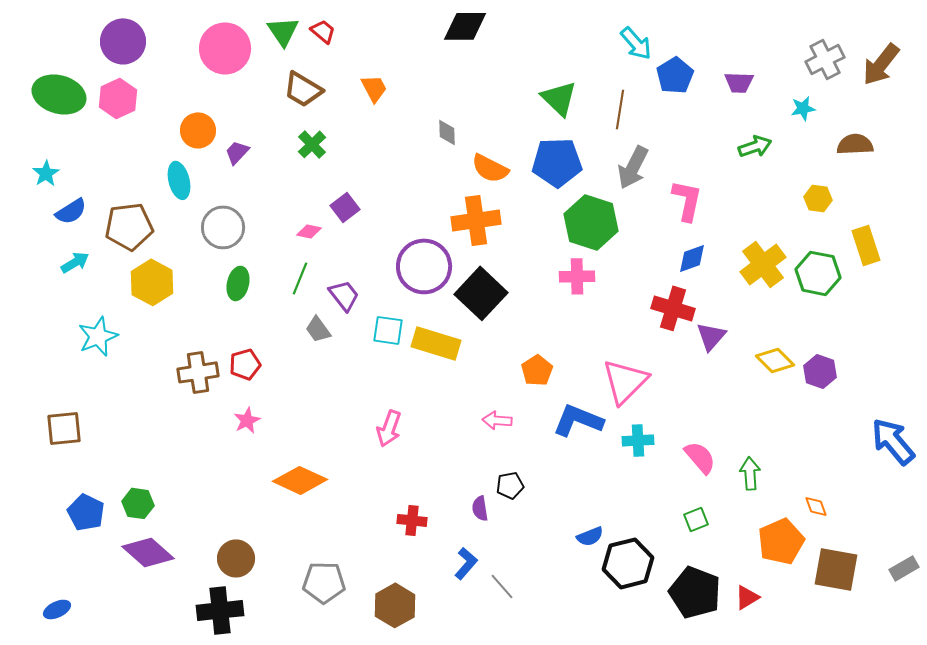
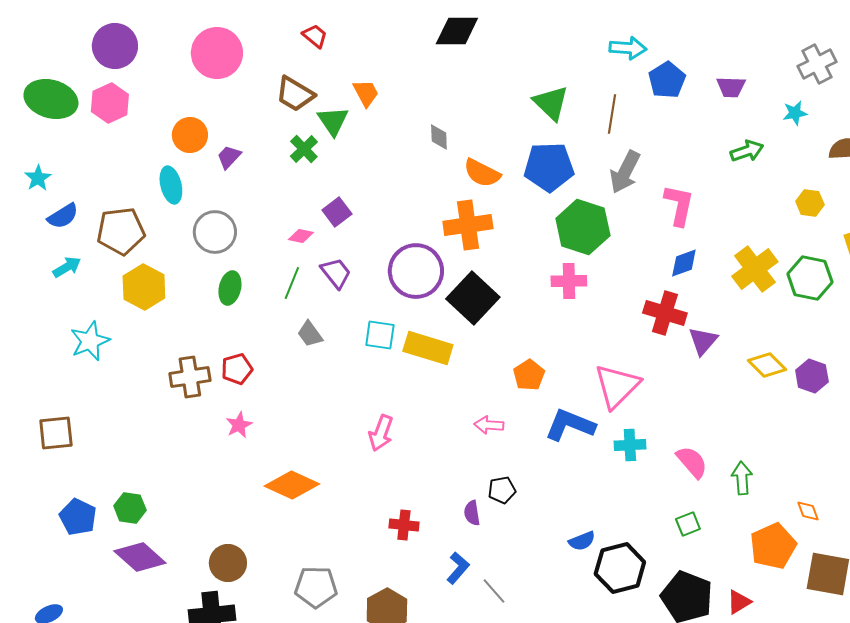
green triangle: (283, 31) -> (333, 121), moved
cyan arrow: (636, 43) -> (628, 48), turned -45
purple trapezoid: (344, 295) -> (336, 273), moved

